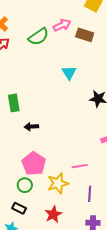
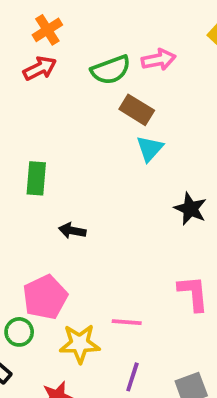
brown rectangle: (85, 35) -> (137, 110), moved
black arrow: (31, 127) -> (72, 231), moved

